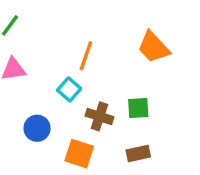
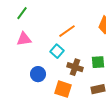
orange line: (86, 56) -> (67, 31), turned 36

